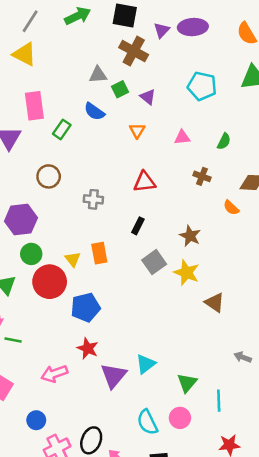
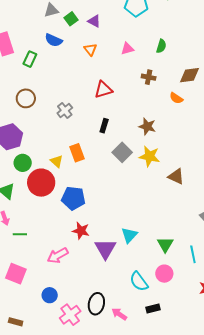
gray cross: (93, 199) -> (65, 111), turned -35
blue pentagon: (85, 307) -> (73, 198), turned 30

